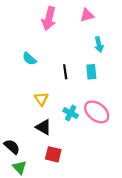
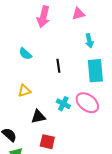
cyan rectangle: (91, 72) -> (95, 71), moved, size x1.6
yellow triangle: (41, 99) -> (24, 91), moved, turned 48
black triangle: (43, 127) -> (38, 117), turned -42

